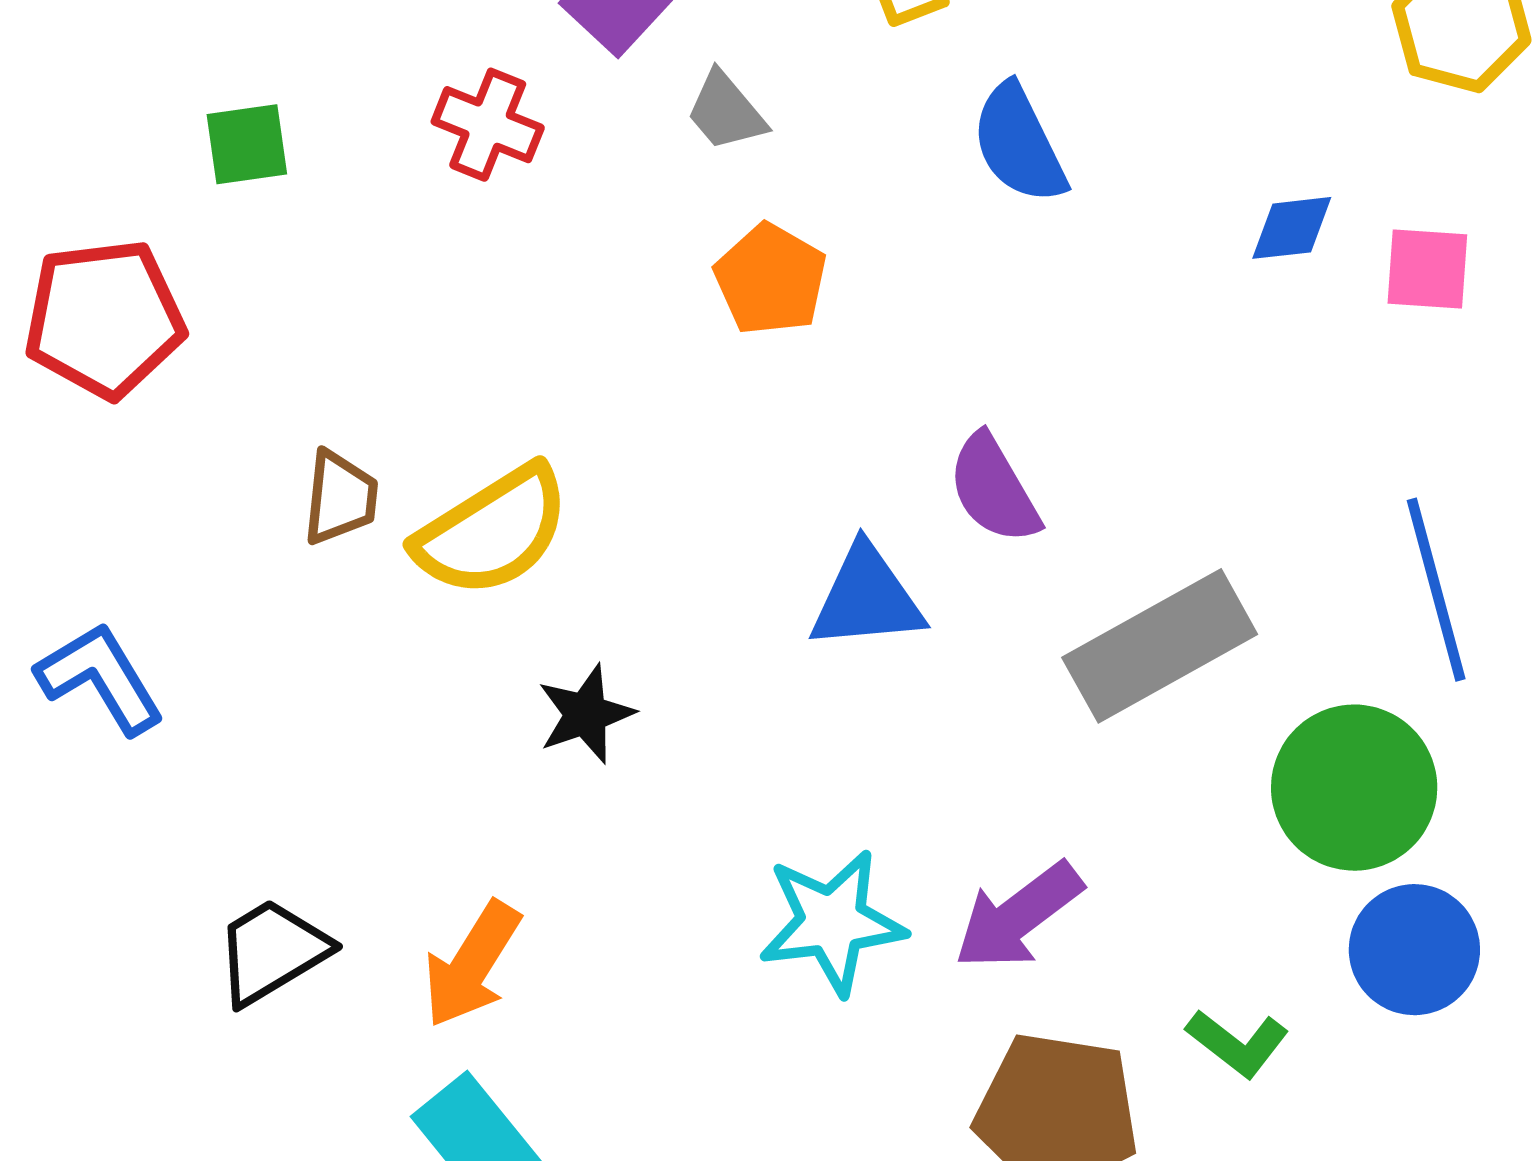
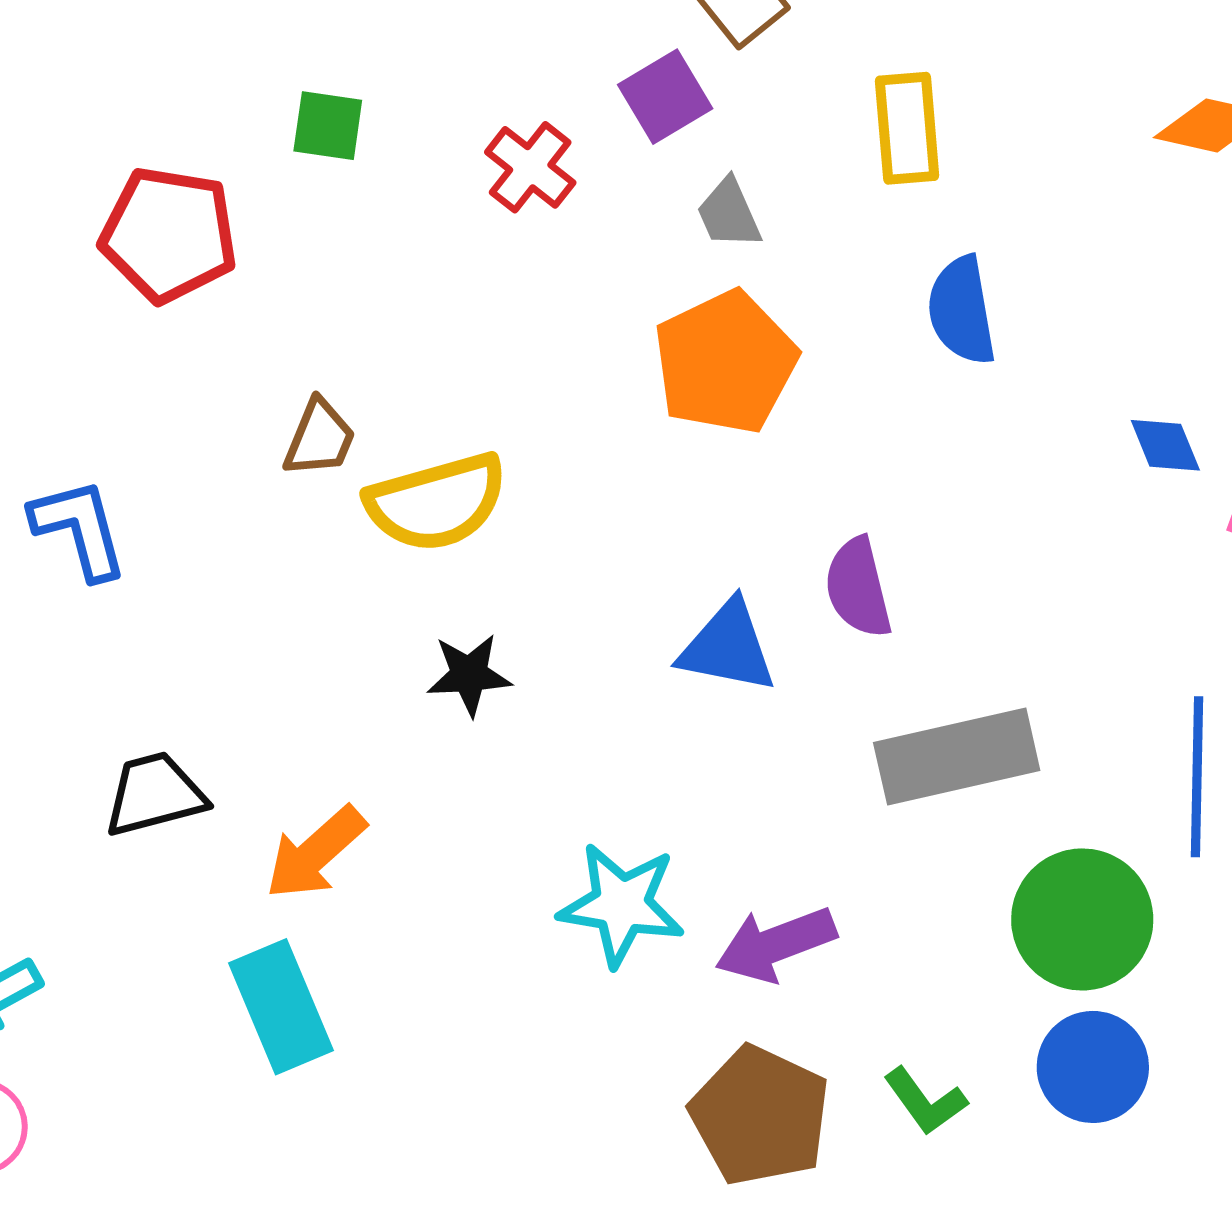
blue diamond: (1292, 228) -> (1165, 445), turned 58
orange pentagon: (771, 279) -> (725, 362), size x1.5

